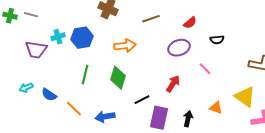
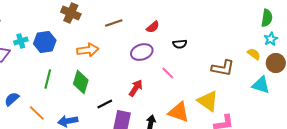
blue semicircle: (49, 95) -> (12, 99), turned 105
orange triangle: (216, 108) -> (179, 112), size x1.6

